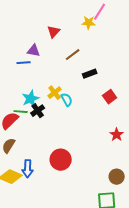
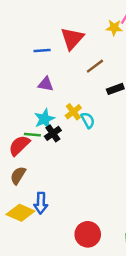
red triangle: (54, 32) -> (72, 38), size x1.5
purple triangle: (34, 51) -> (46, 84), moved
blue line: (24, 63) -> (42, 50), moved
red circle: (61, 160) -> (88, 234), moved

